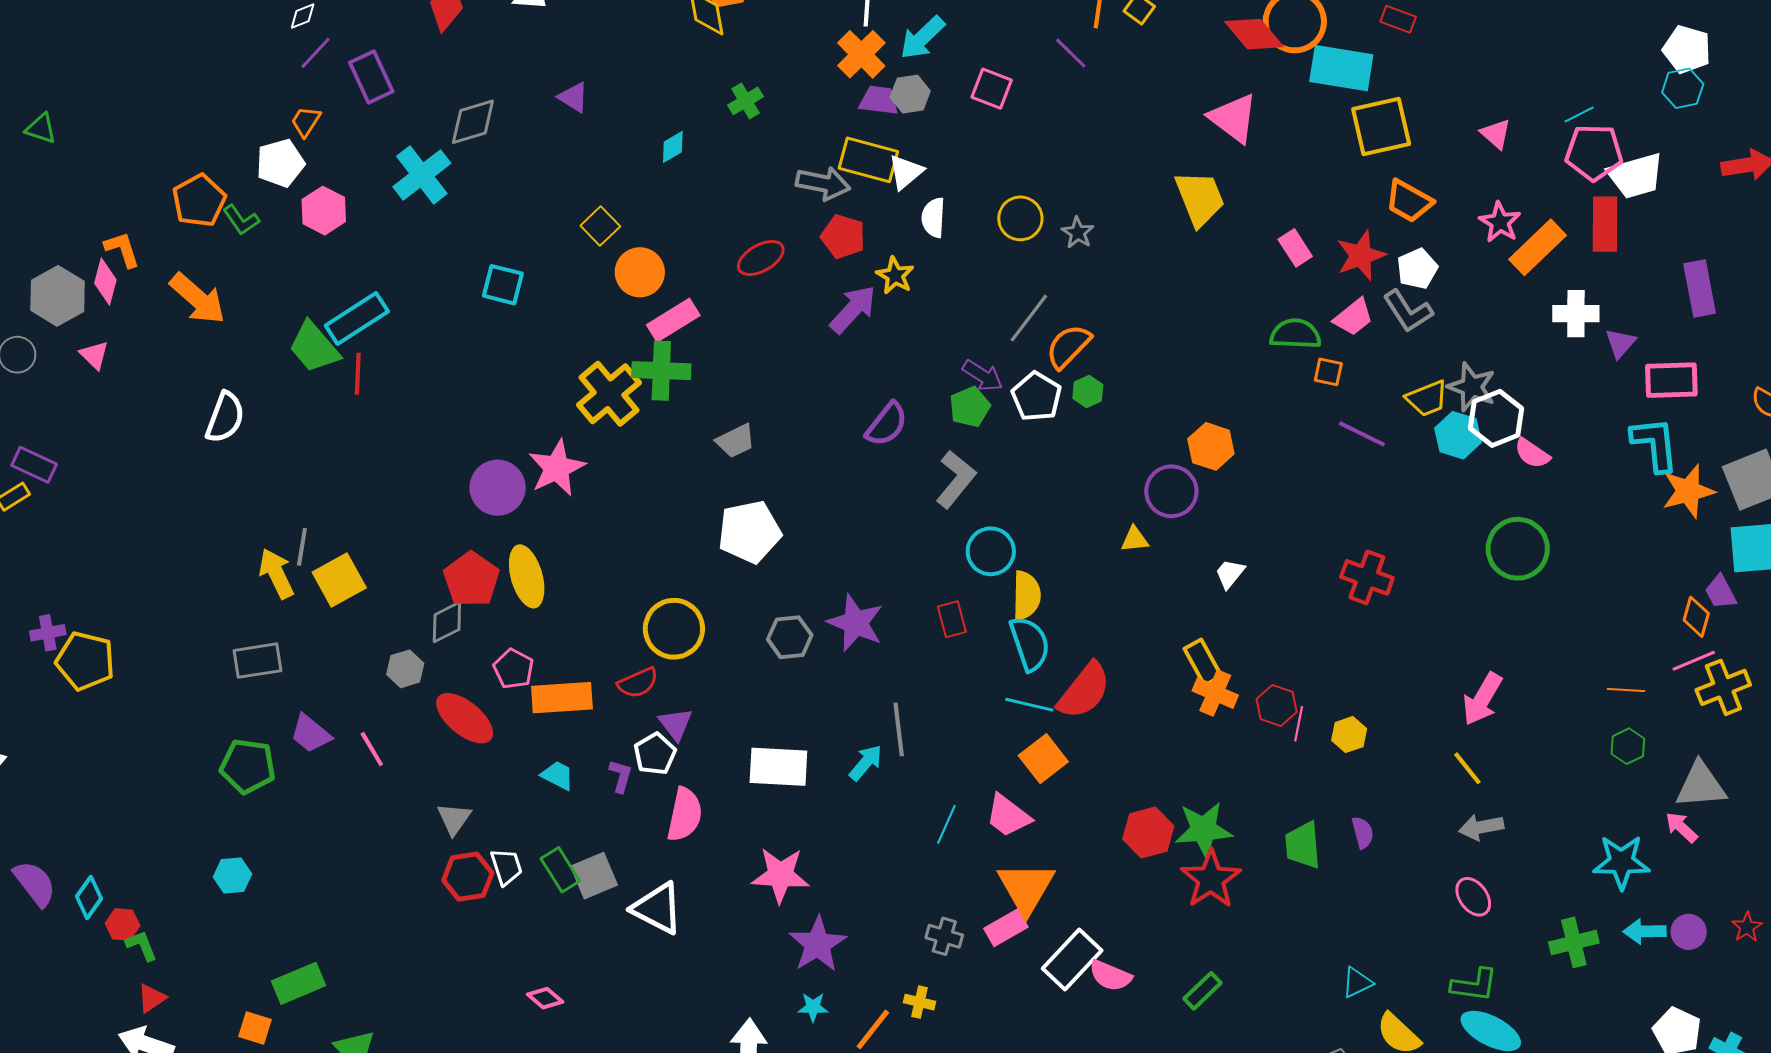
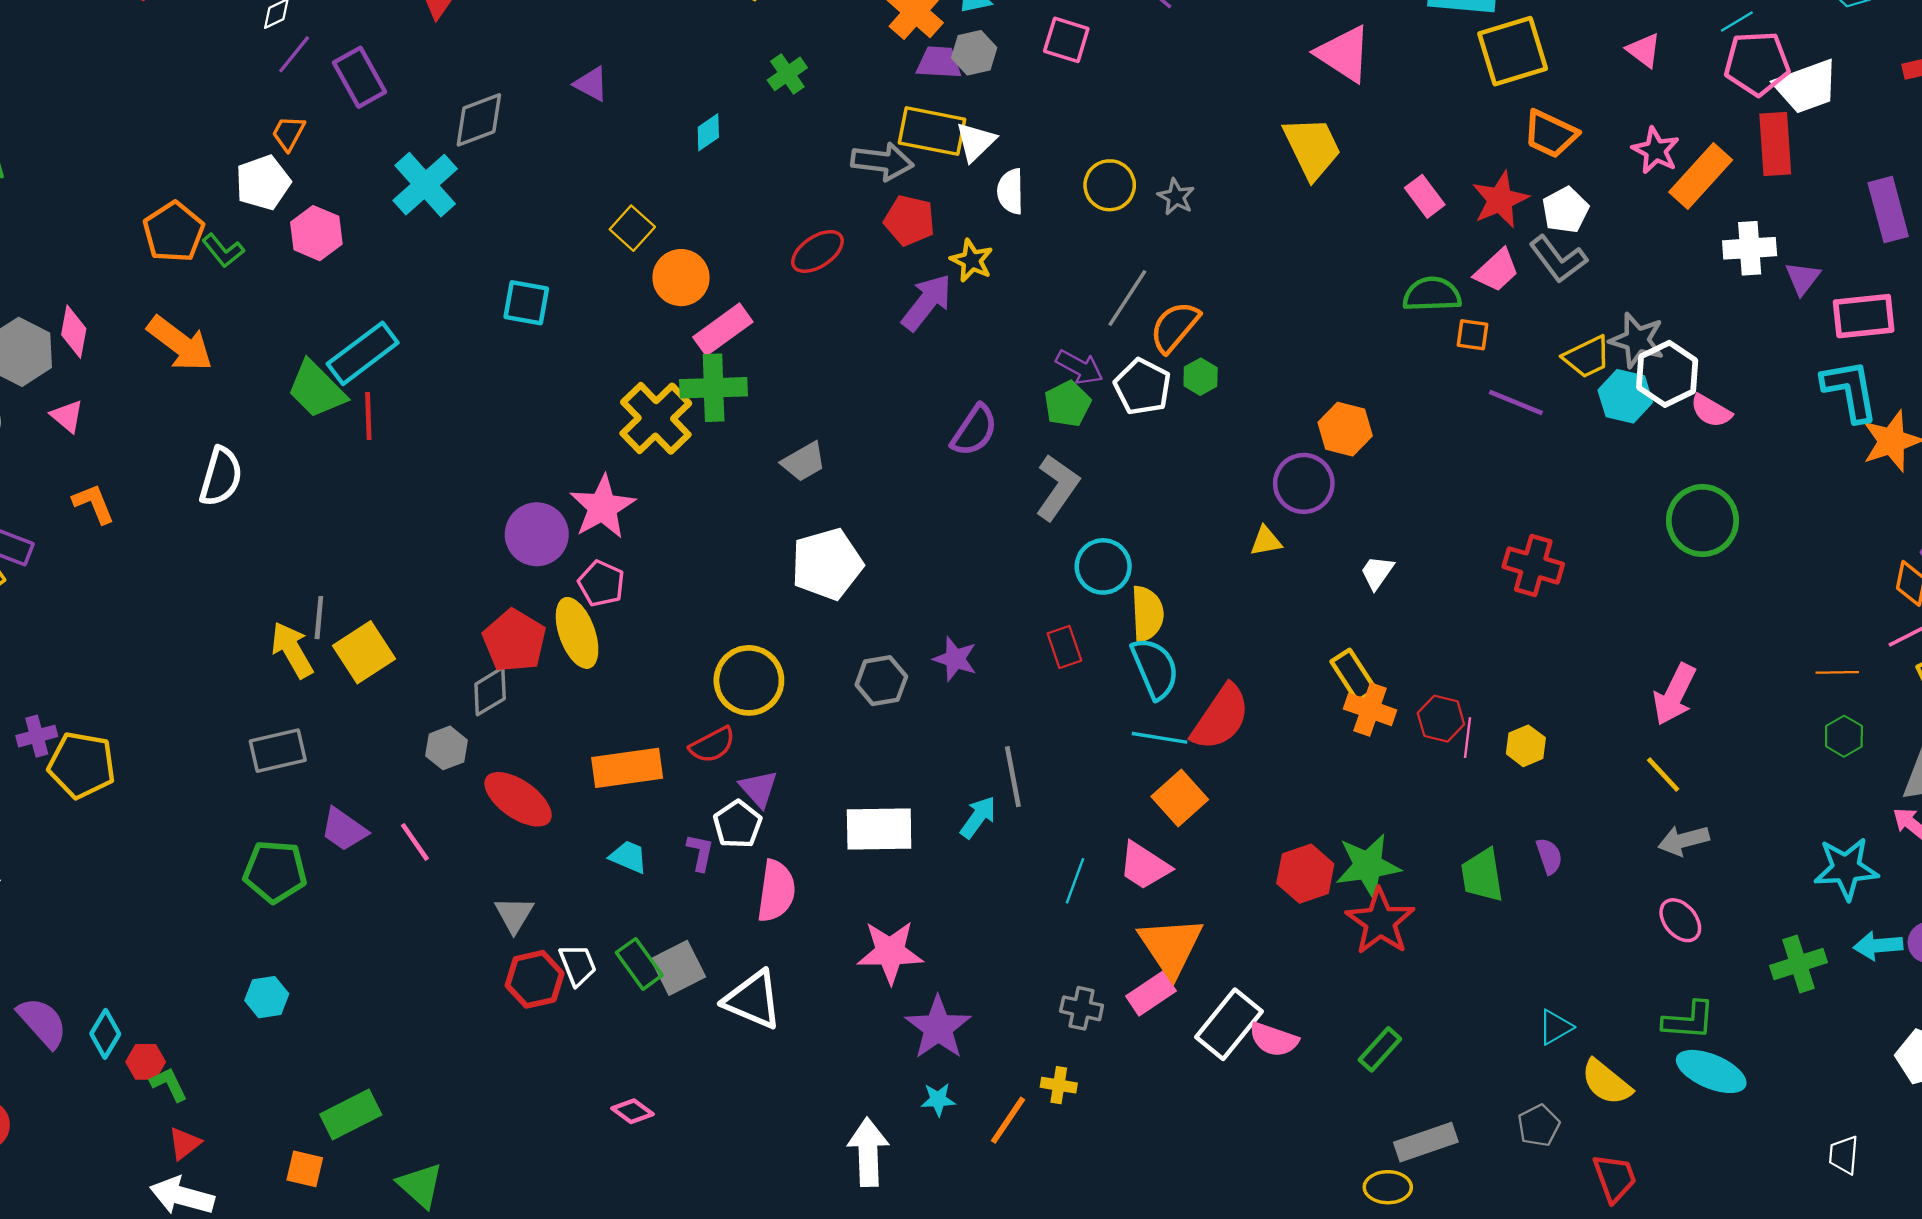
orange L-shape: (122, 249) -> (94, 504), moved
purple star: (856, 623) -> (955, 659), size x0.7
pink pentagon: (513, 669) -> (601, 583), moved

